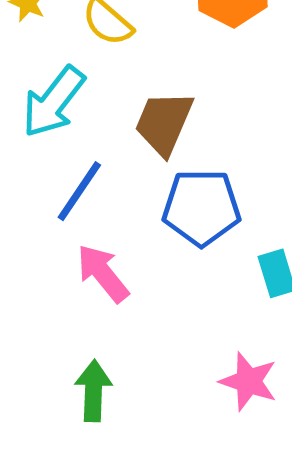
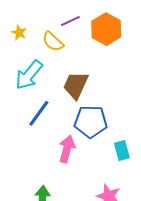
pink arrow: (103, 273) -> (67, 149), moved, turned 52

